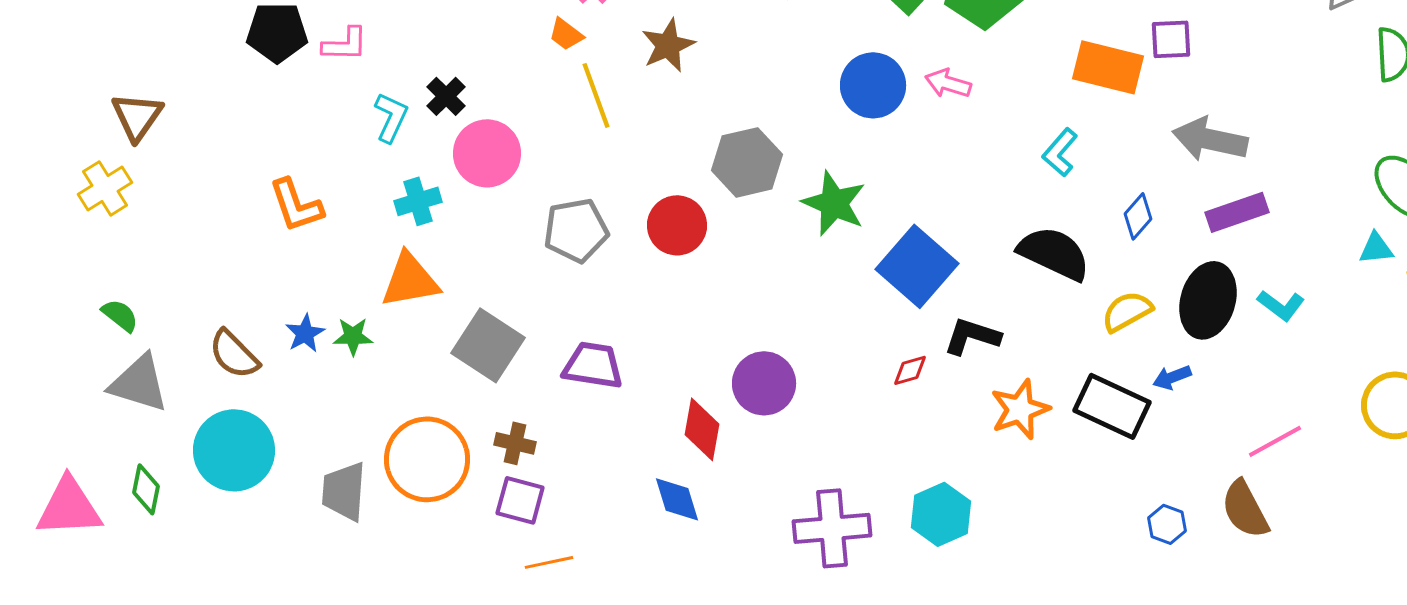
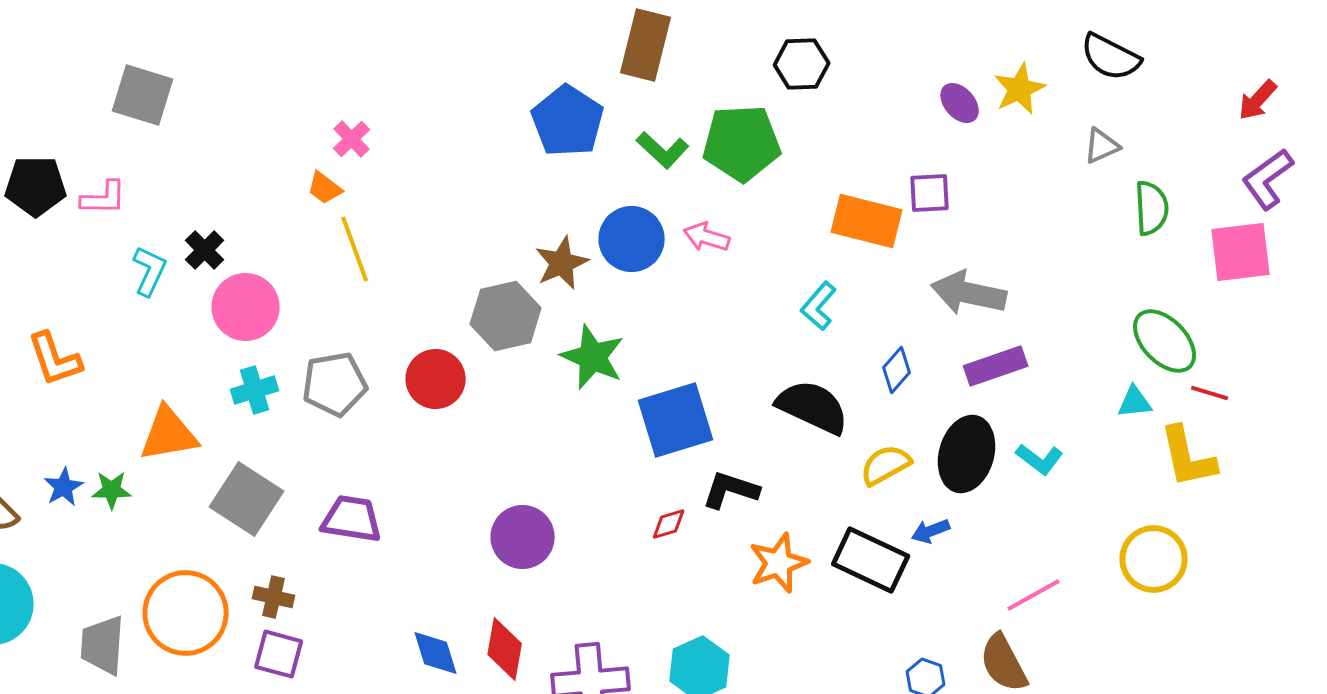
brown star: (668, 45) -> (562, 263), moved
cyan cross: (418, 201) -> (255, 390), moved
blue square: (917, 266) -> (676, 420), turned 32
red diamond: (702, 429) -> (505, 649), moved

